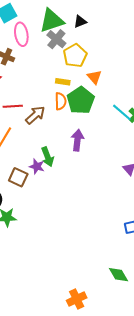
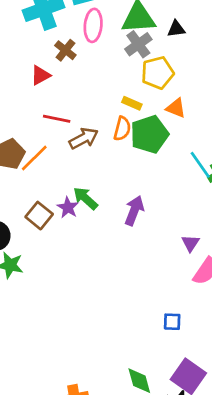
orange triangle: (94, 77) -> (176, 108), turned -42
purple arrow: (77, 140) -> (134, 211), moved
green arrow: (48, 157) -> (85, 198), turned 138

